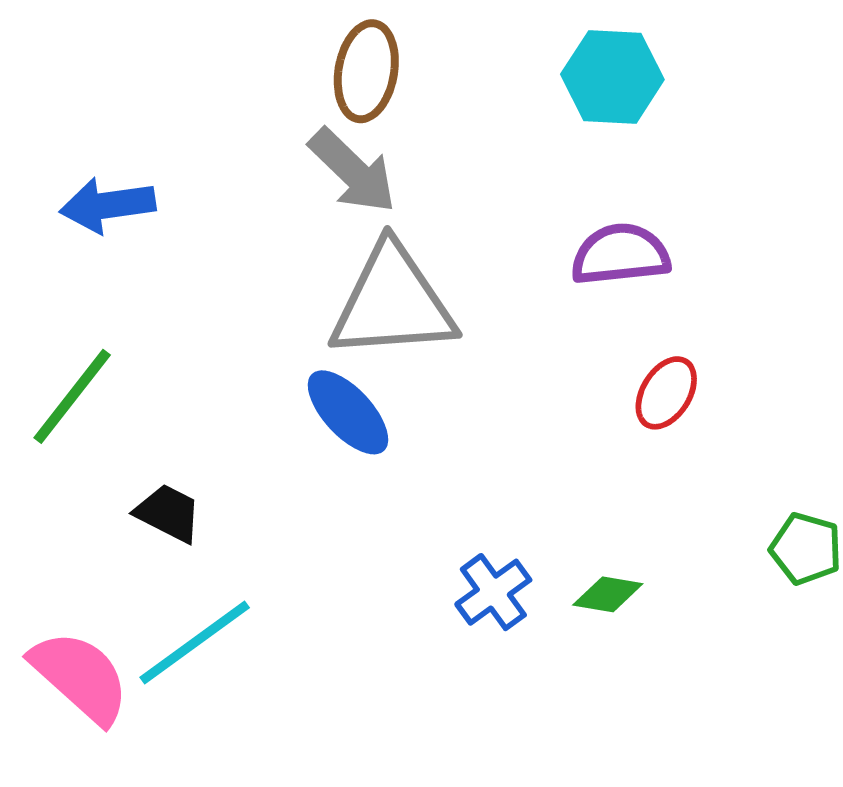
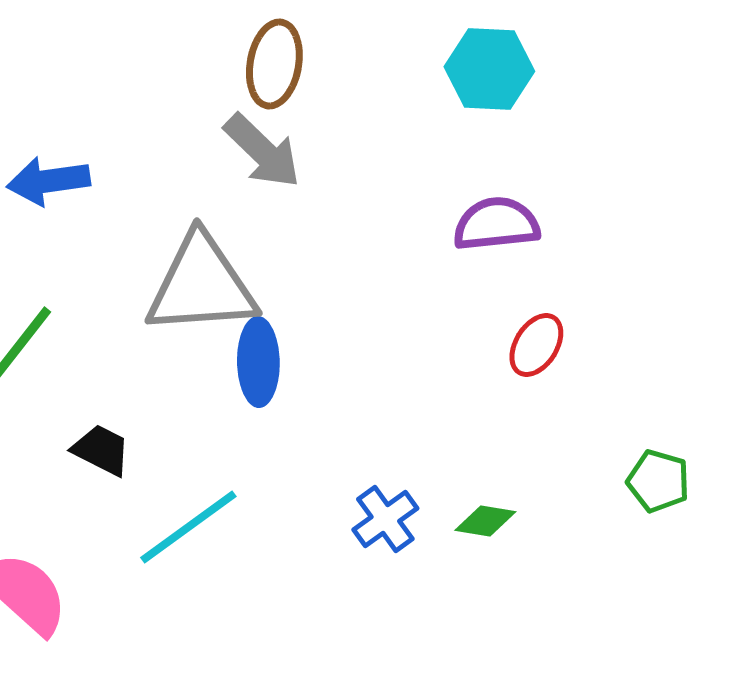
gray triangle: (393, 302) -> (201, 285), moved
blue ellipse: (348, 412) -> (258, 362), turned 42
cyan line: (195, 642) -> (188, 527), moved

